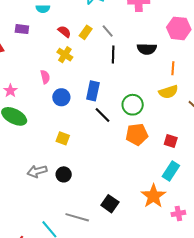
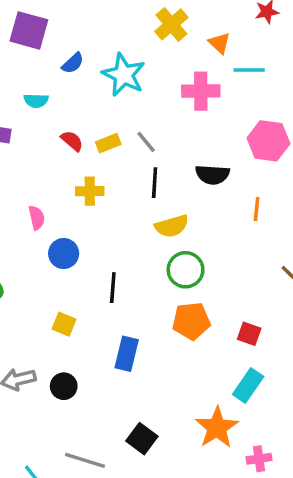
yellow rectangle: (86, 32) -> (108, 143), turned 32
yellow cross: (65, 55) -> (90, 191), moved, turned -35
blue rectangle: (93, 91) -> (127, 354), moved
yellow semicircle: (168, 92) -> (172, 226), moved
black line: (103, 115) -> (113, 288), moved, turned 48

